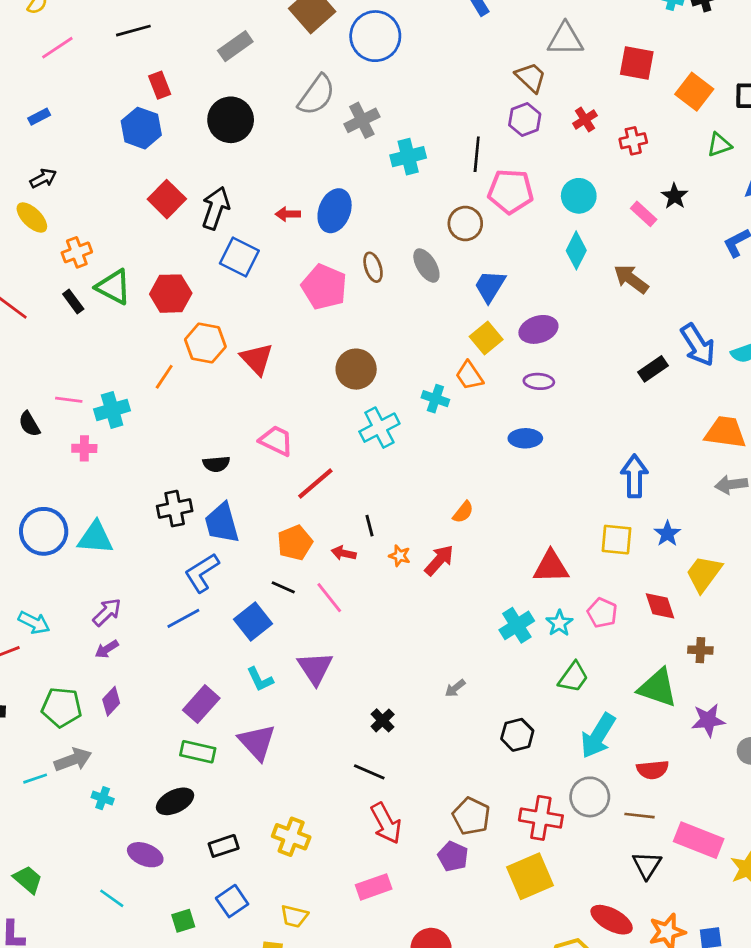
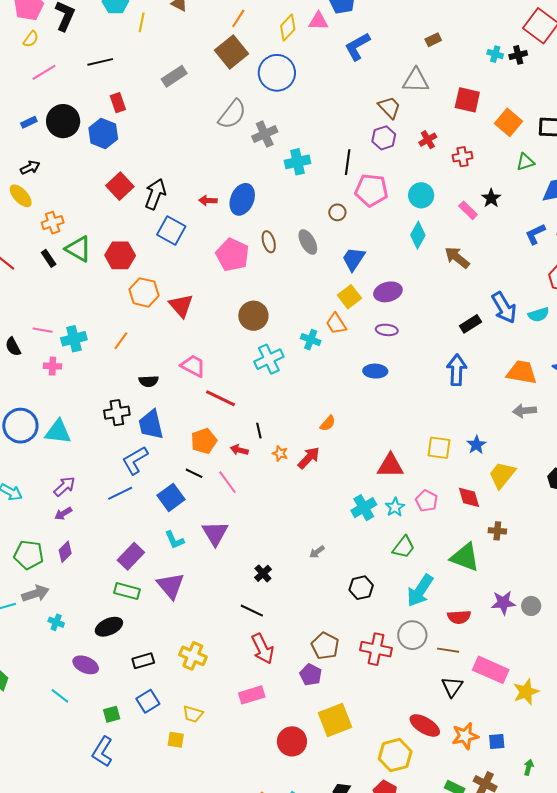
black circle: (231, 120) -> (63, 121), moved
brown circle: (465, 223) -> (337, 212), size x0.7
orange line: (164, 377) -> (121, 341), moved
blue arrow: (634, 476) -> (457, 370), moved
red line: (315, 483) -> (220, 398), turned 64
purple star: (708, 720) -> (503, 603), moved
yellow square: (530, 876) -> (335, 720), moved

